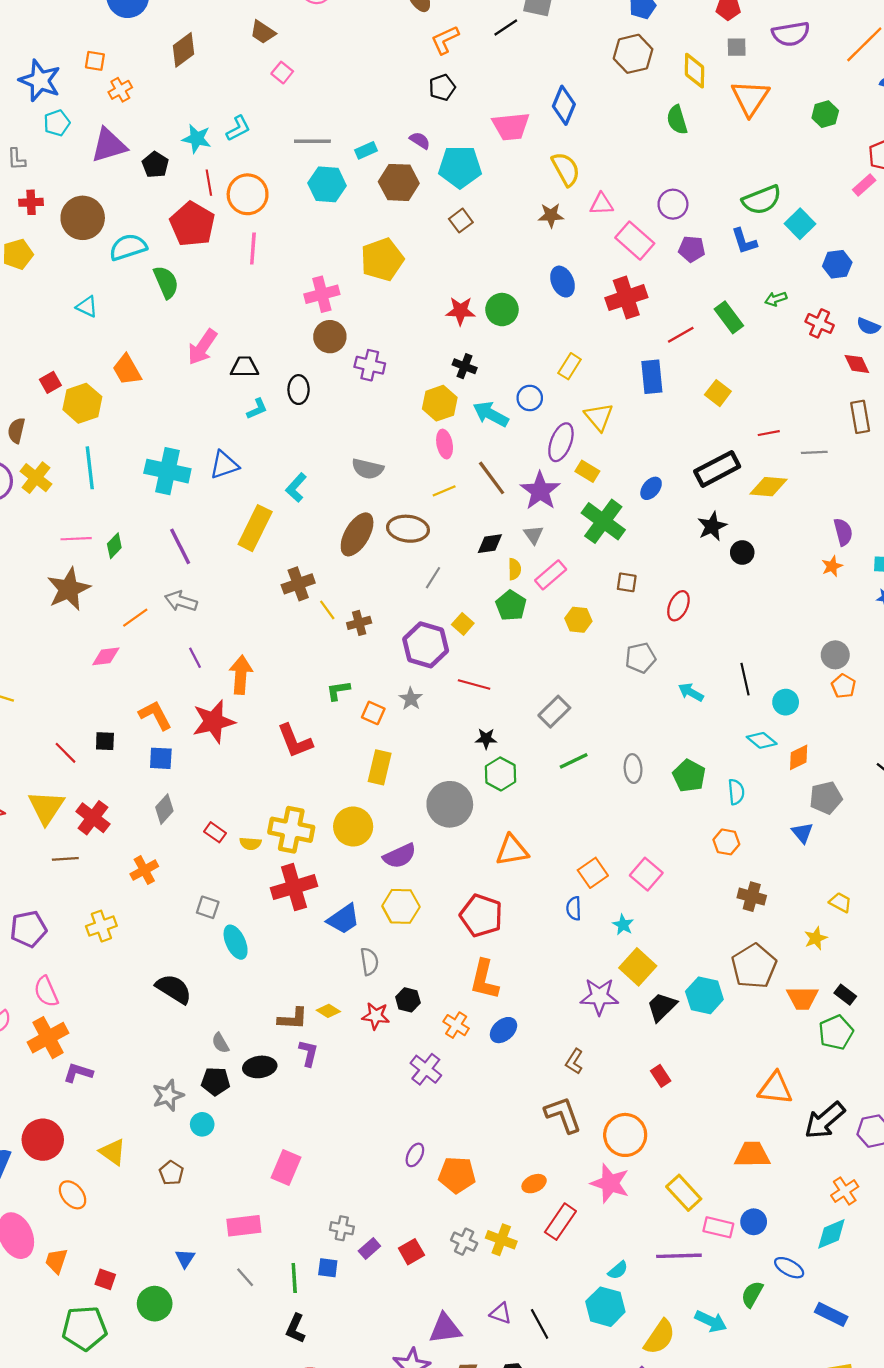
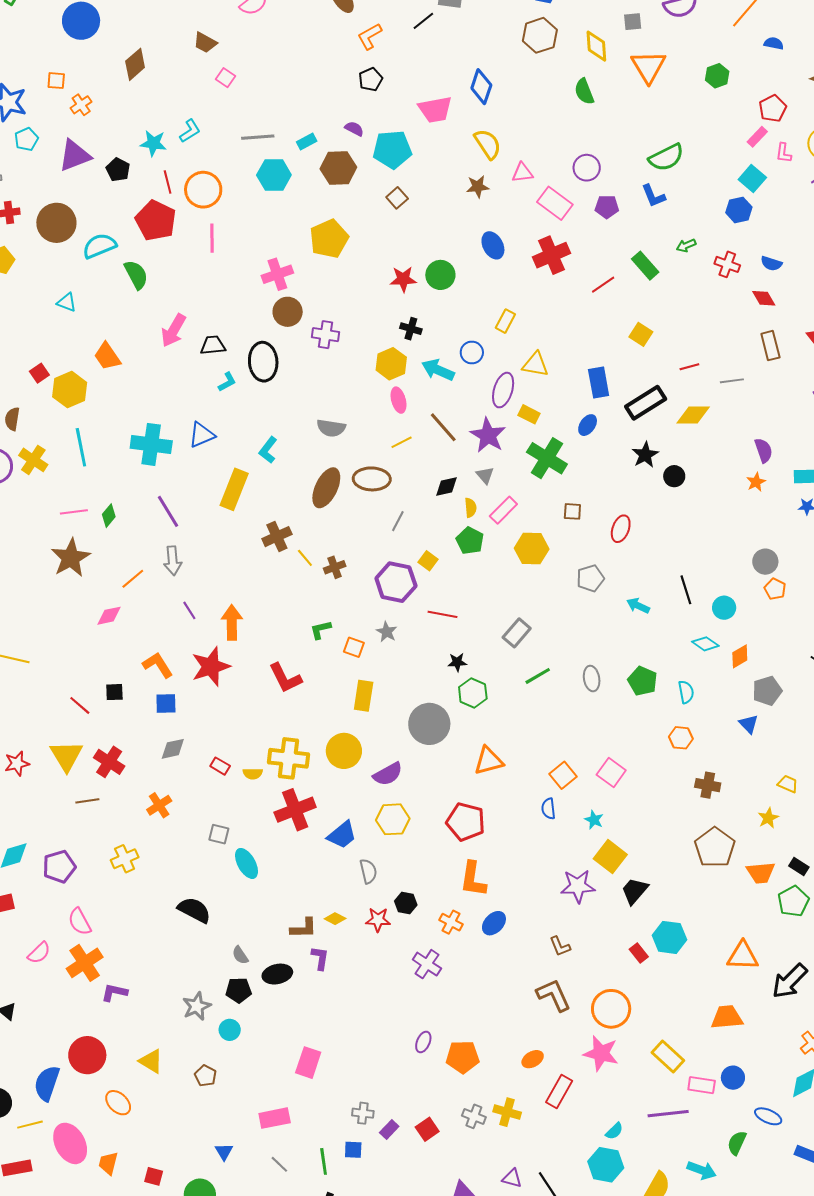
cyan square: (800, 224) -> (752, 179), moved
blue rectangle: (652, 377) -> (599, 383), moved
black ellipse: (299, 390) -> (263, 362), size x1.5
yellow triangle: (599, 417) -> (535, 365), turned -36
gray arrow: (181, 601) -> (173, 561), turned -108
yellow hexagon: (578, 620) -> (532, 549), size x1.4
gray diamond: (164, 809) -> (173, 749), turned 40
cyan hexagon: (704, 995) -> (669, 937), moved
brown L-shape: (574, 1061) -> (560, 946), turned -50

